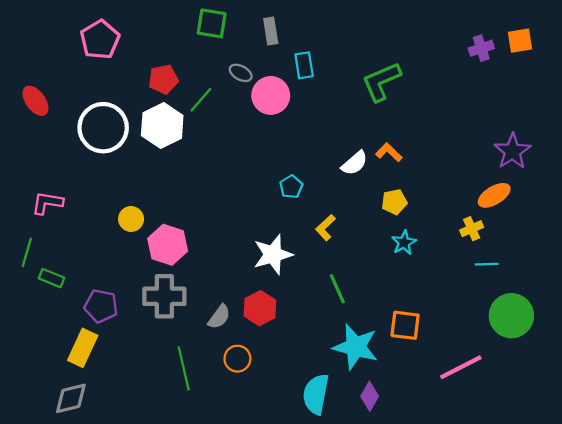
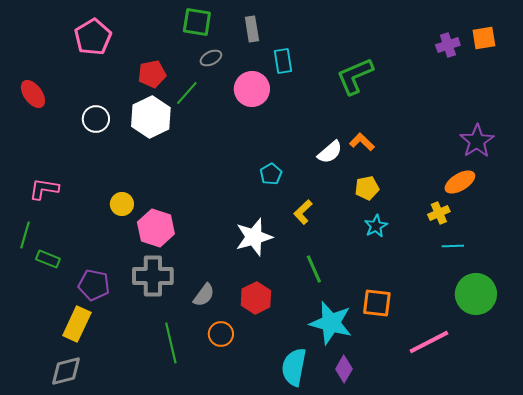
gray ellipse: (241, 73) -> (211, 58), moved, turned -55
white circle: (103, 128) -> (96, 119), size x0.6
red hexagon: (260, 308) -> (256, 298), moved

